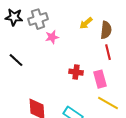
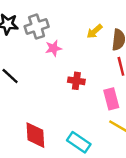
red cross: (76, 72) -> (76, 81), moved

